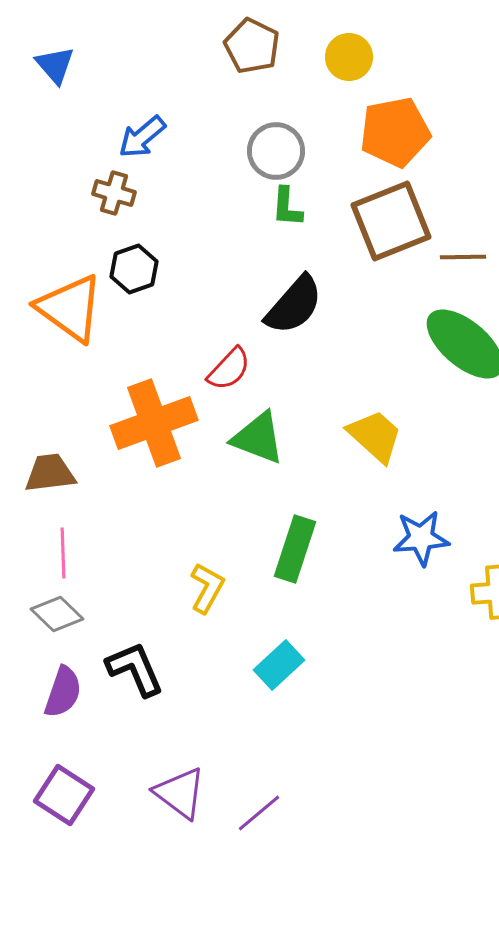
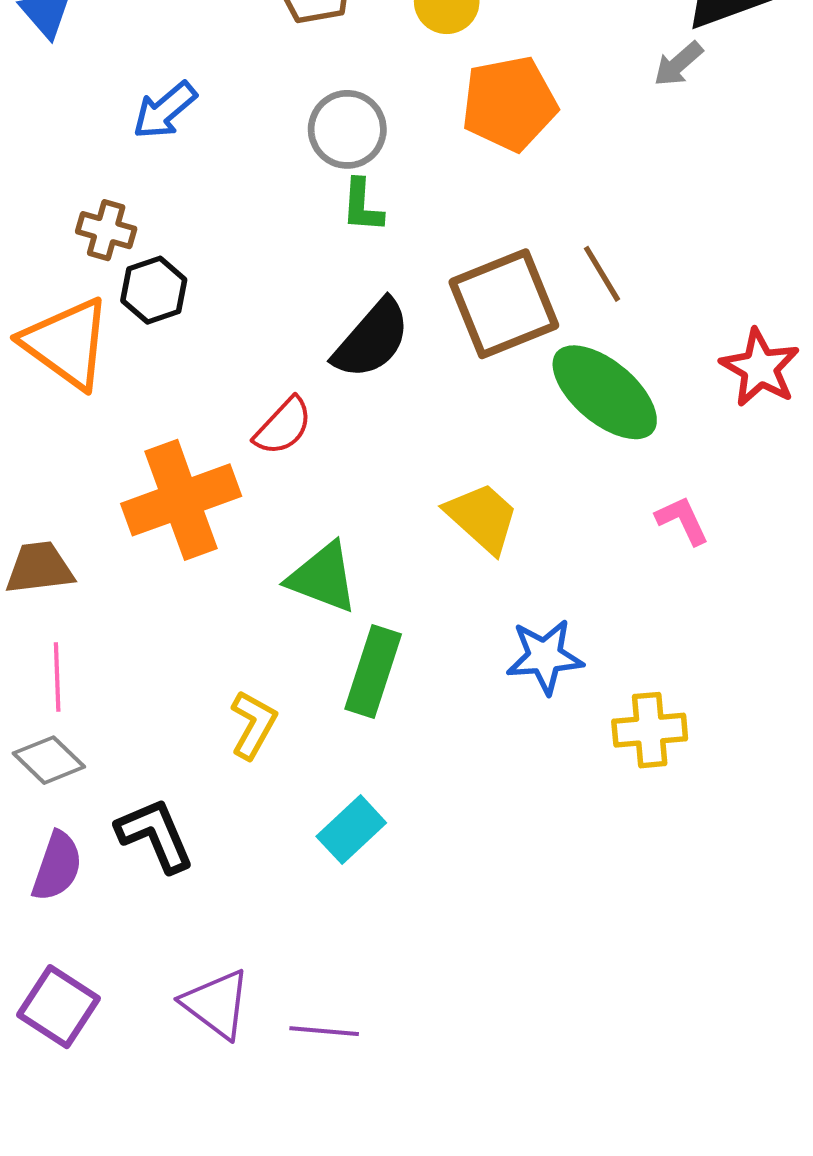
brown cross: (114, 193) -> (106, 230), moved
brown square: (391, 221) -> (504, 304), moved
brown line: (463, 257) -> (602, 274), turned 60
green triangle: (258, 438) -> (323, 578), moved
purple line: (259, 813) -> (324, 1031), turned 45

